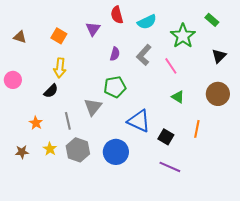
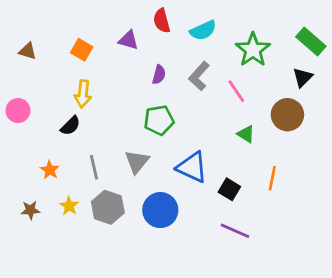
green rectangle: (212, 20) -> (311, 41), moved, size x1.5
purple triangle: (93, 29) -> (129, 40), turned -49
brown circle: (218, 94) -> (287, 115), moved
gray triangle: (93, 107) -> (137, 162), moved

